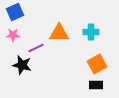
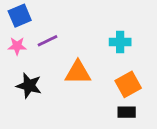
orange triangle: (59, 33) -> (78, 72), moved
purple line: (36, 48) -> (47, 41), moved

